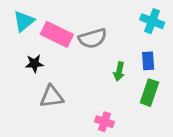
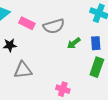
pink rectangle: (57, 34) -> (27, 23), size x0.7
green arrow: (119, 71) -> (74, 43), moved, turned 40

